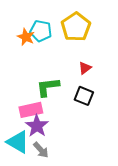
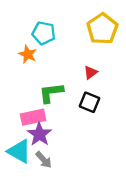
yellow pentagon: (76, 27) -> (102, 29), moved
orange star: (26, 37) -> (28, 54), moved

